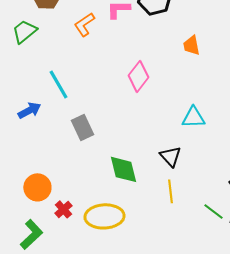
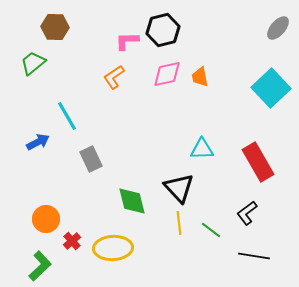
orange L-shape: (84, 24) -> (114, 77), moved
pink diamond: (138, 76) -> (167, 74), moved, turned 40
black triangle: (170, 156) -> (179, 188), size x1.4
green line: (213, 211) -> (211, 230), moved

